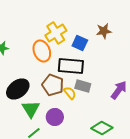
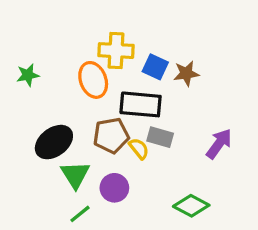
brown star: (104, 31) -> (186, 73), moved
yellow cross: (56, 33) -> (116, 51), turned 35
brown pentagon: (53, 85) -> (111, 136), turned -30

